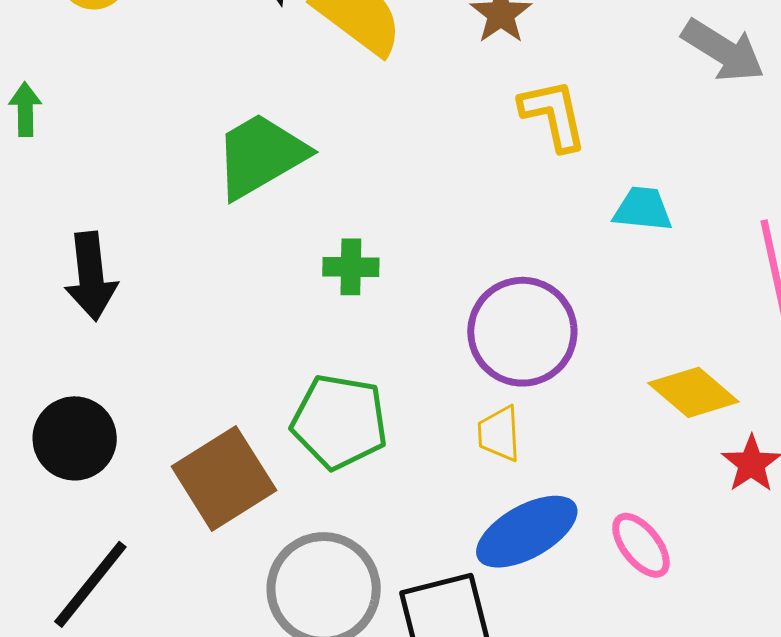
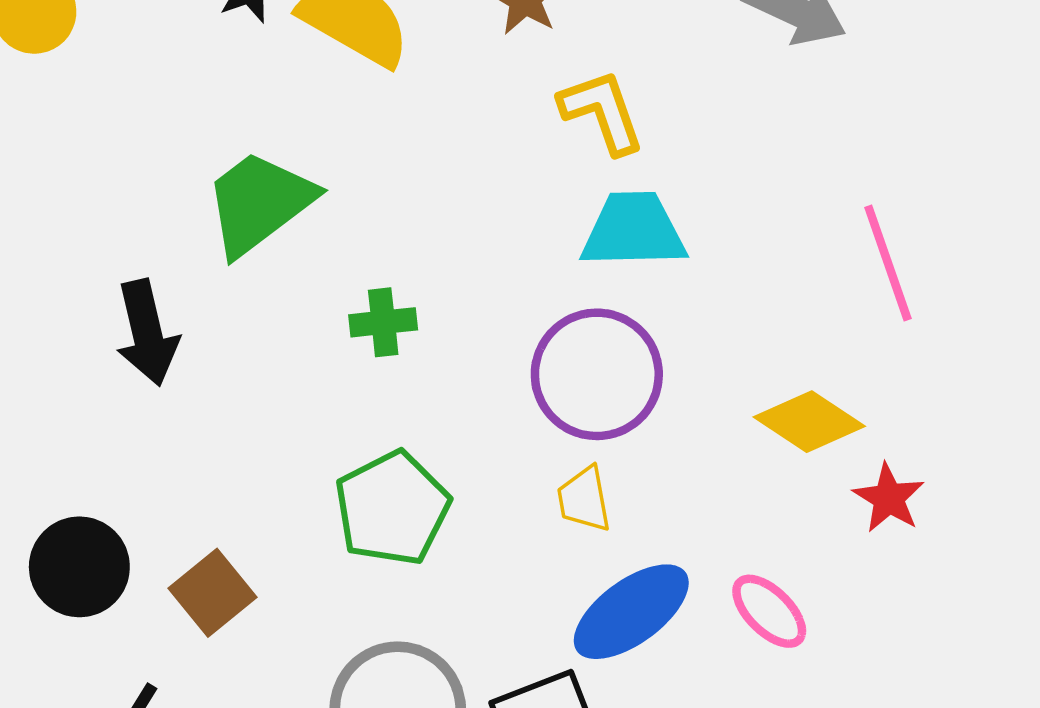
cyan trapezoid: (643, 209) -> (634, 230), moved, size x1.5
black arrow: (91, 276) -> (147, 333), moved
green pentagon: (339, 422) -> (392, 508), turned -30
brown square: (224, 478) -> (213, 593), moved, size x0.7

